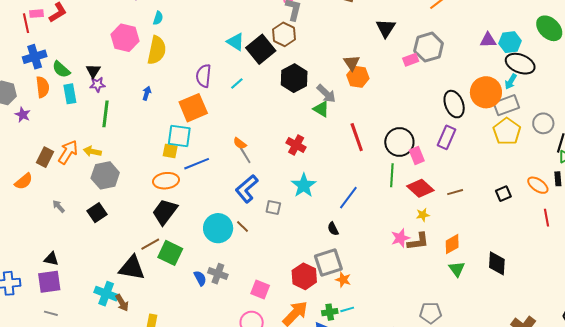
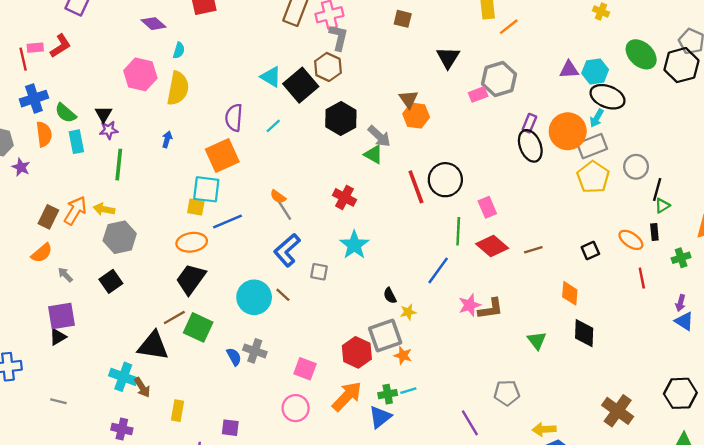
purple rectangle: (446, 137) -> (529, 123), moved, size x0.7
black circle: (399, 142) -> (445, 180), moved
orange semicircle: (24, 181) -> (42, 253), moved
blue line: (348, 198) -> (438, 270), moved
yellow star: (423, 215) -> (408, 312), moved
orange diamond: (452, 244) -> (570, 293), moved, turned -55
black triangle: (51, 259) -> (58, 337), turned -42
purple square: (49, 282) -> (62, 316), moved

